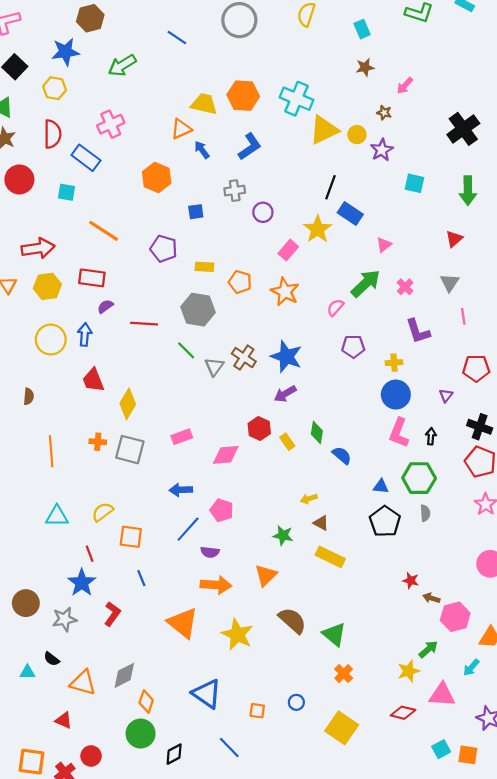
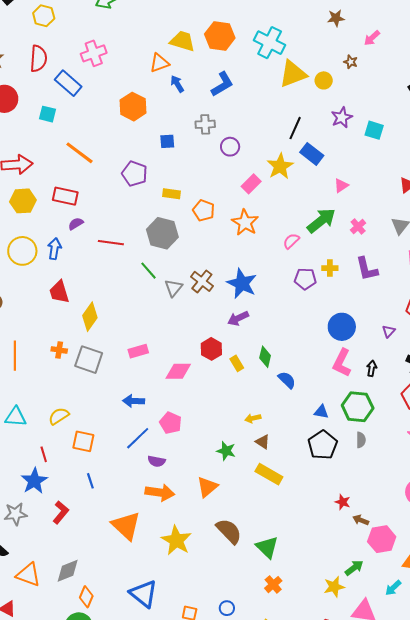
purple star: (382, 150) -> (342, 117), moved
yellow cross: (394, 363) -> (330, 268), moved

